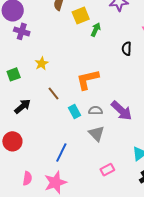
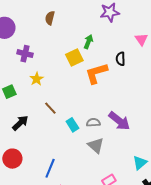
yellow square: (81, 16) -> (74, 58), moved
purple cross: (22, 31) -> (25, 54), moved
orange L-shape: (88, 80) -> (96, 73), moved
blue line: (61, 152) -> (50, 168), moved

